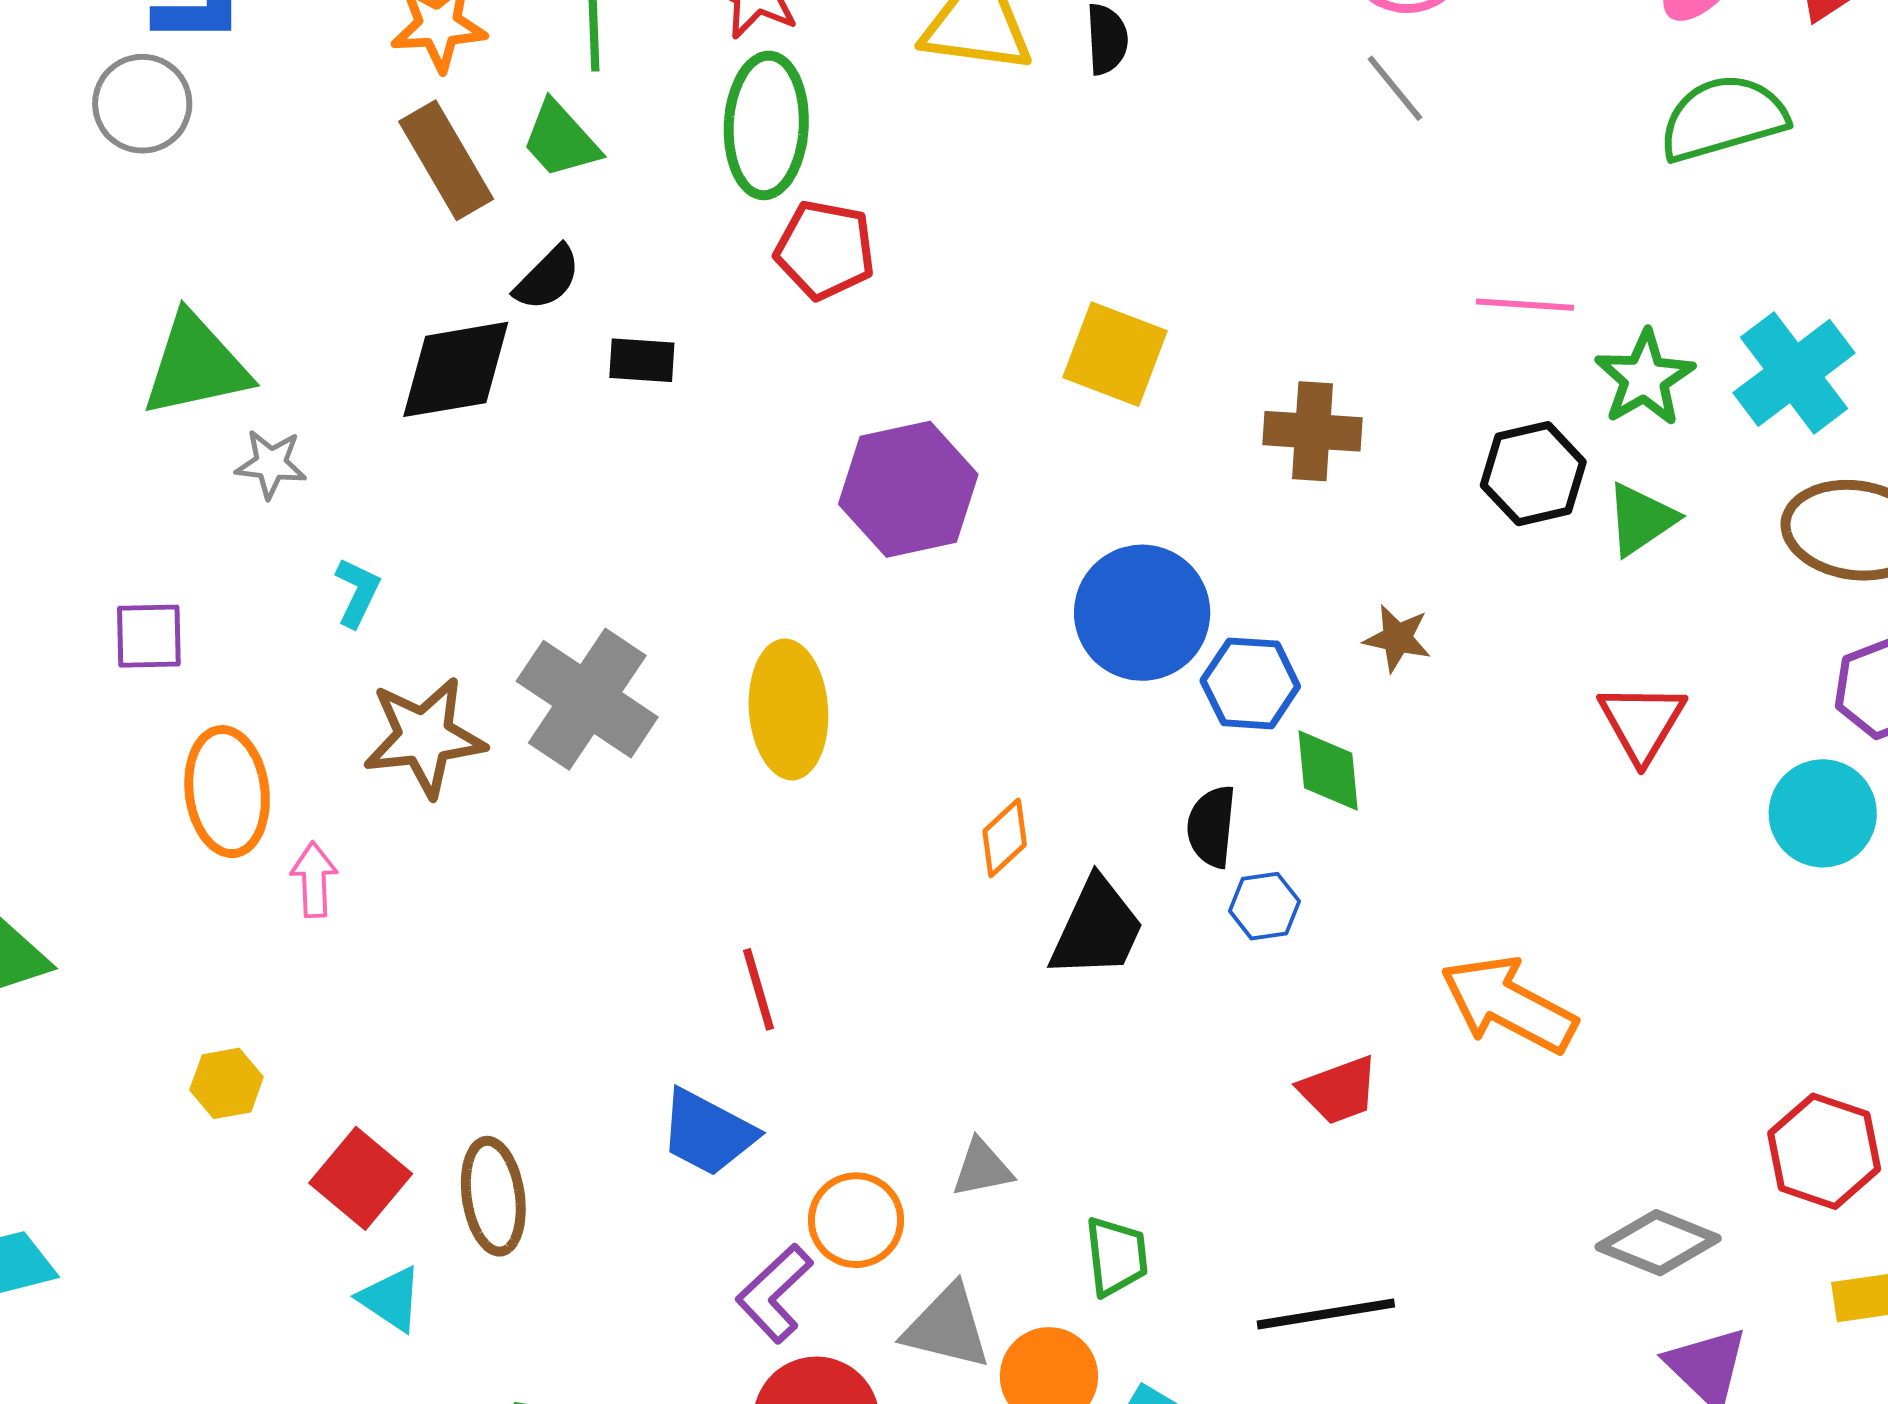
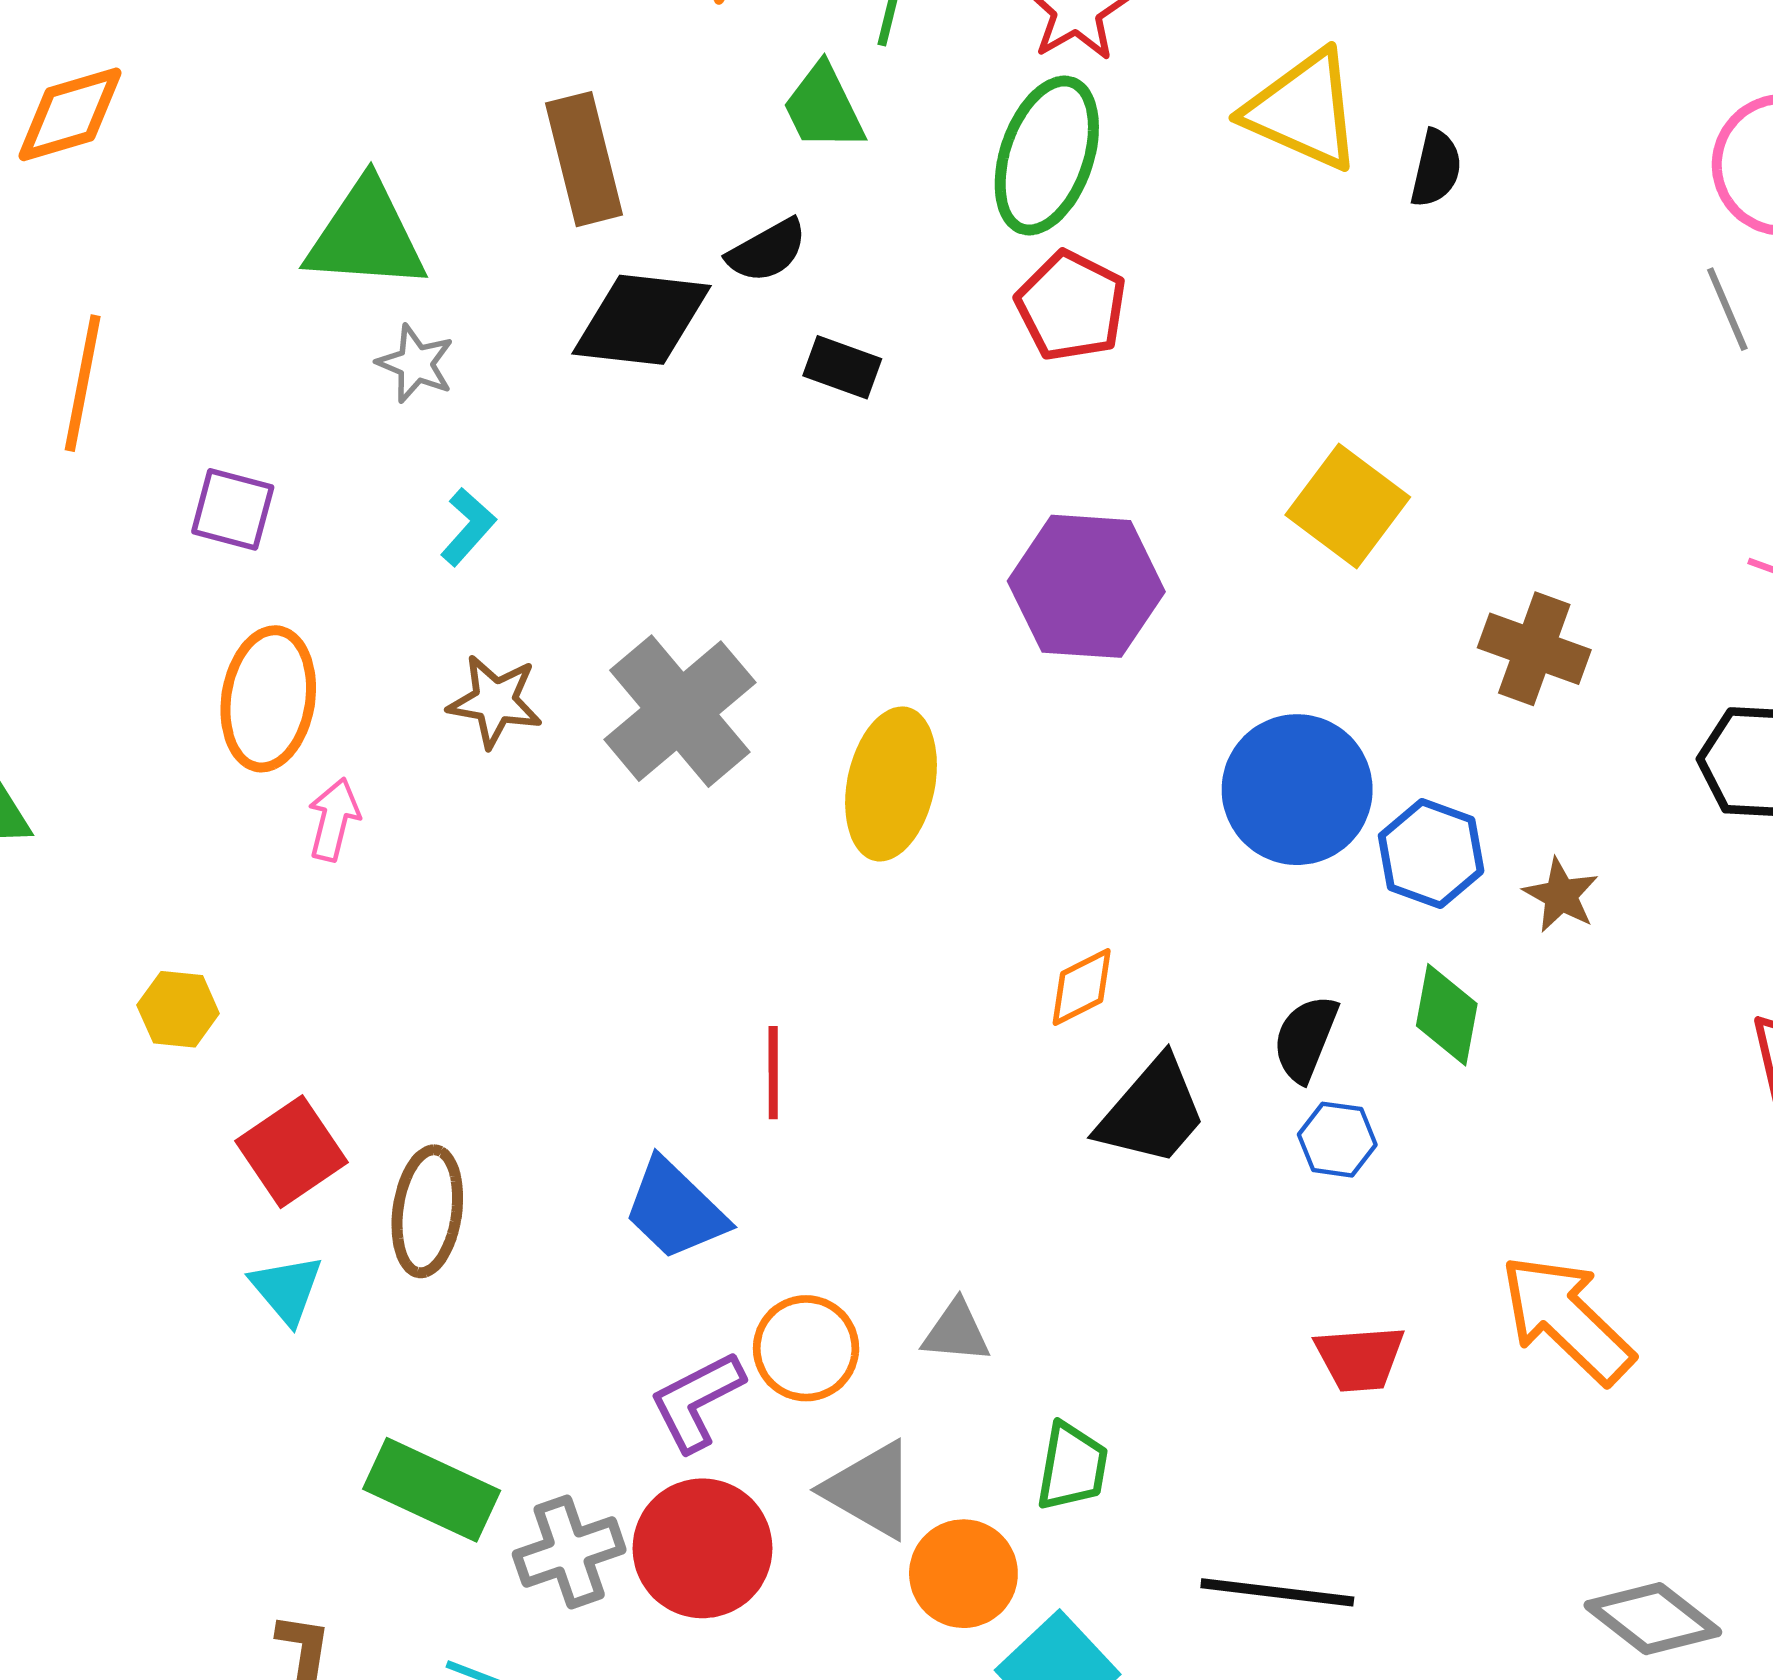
brown rectangle: (446, 160) -> (584, 159), moved
blue hexagon: (1250, 683) -> (1431, 853), moved
brown star: (424, 737) -> (495, 701), size x0.7

